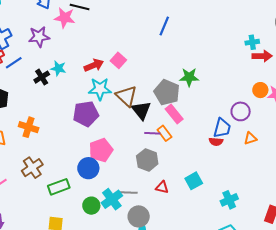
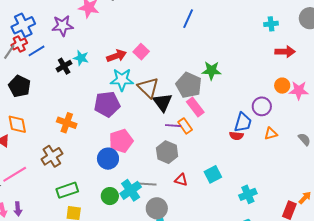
cyan cross: (252, 42) -> (271, 24), moved
orange cross: (29, 127) -> (67, 123), moved
green rectangle: (59, 187) -> (67, 190), moved

